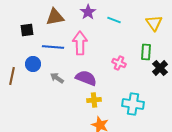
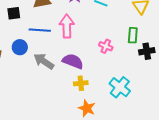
black cross: (160, 68) -> (147, 51), turned 35
gray arrow: (57, 78) -> (44, 61), size x1.5
cyan cross: (133, 104) -> (120, 87), turned 30

